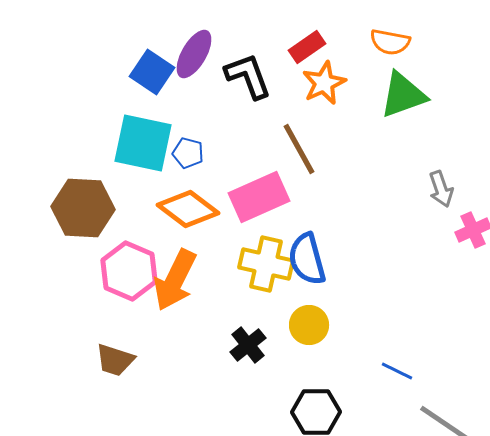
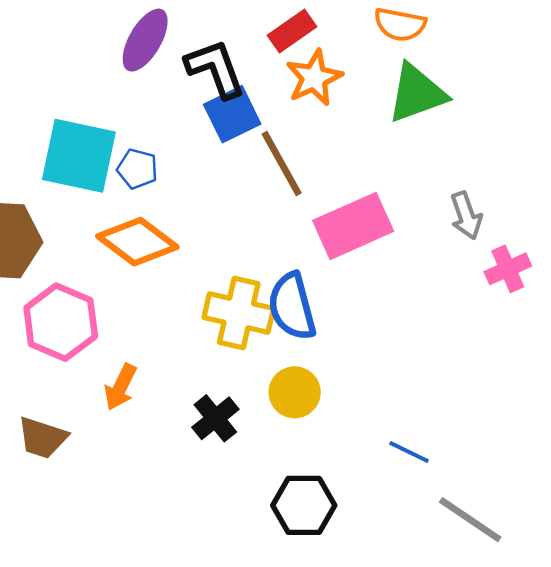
blue square: (152, 72) -> (232, 114), moved, turned 30
pink rectangle: (259, 197) -> (353, 226), moved
orange arrow: (175, 280) -> (120, 387), moved, size x0.6

